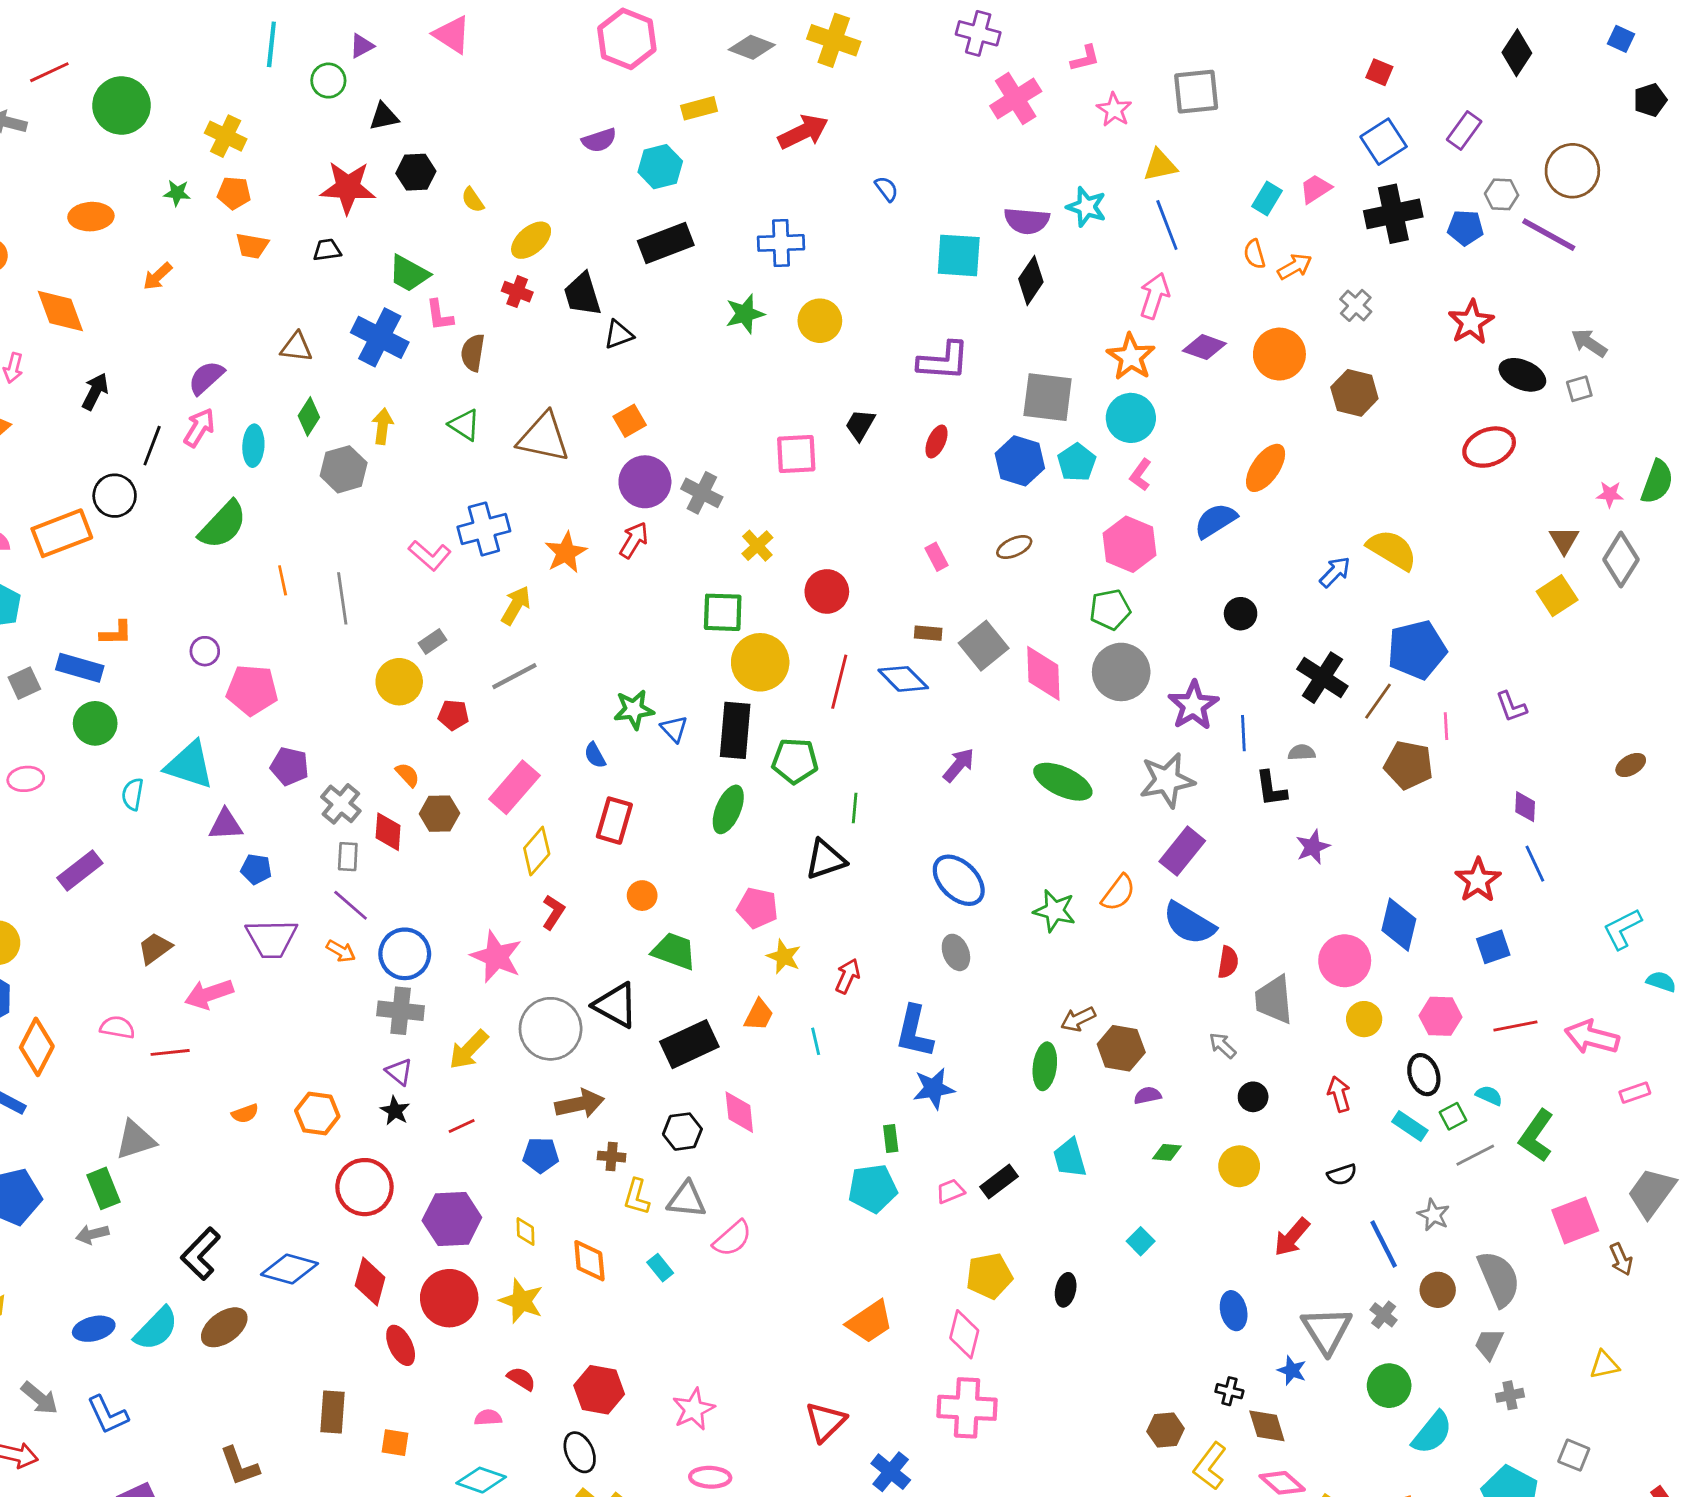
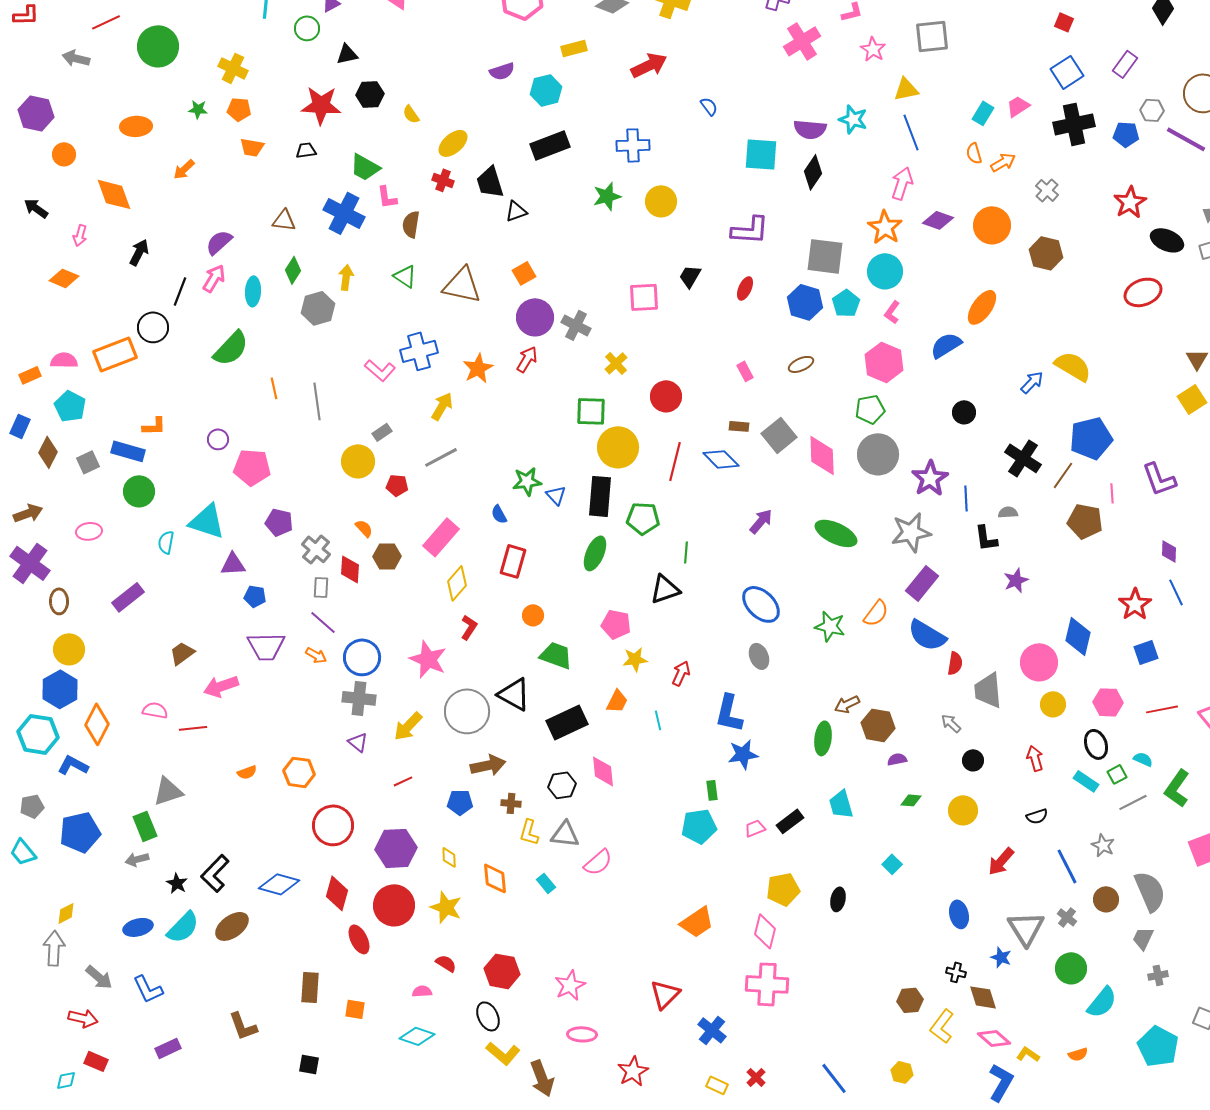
purple L-shape: (1511, 707) -> (1159, 479), size x1.5
yellow star: (784, 957) -> (635, 659), turned -30
black star: (395, 1111) -> (177, 883), moved

